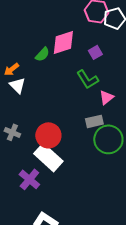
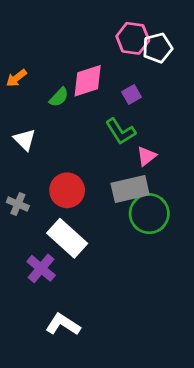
orange arrow: (11, 69) -> (16, 78), moved
gray rectangle: (94, 121) -> (130, 189), size x1.5
red circle: (48, 135) -> (67, 190), moved

